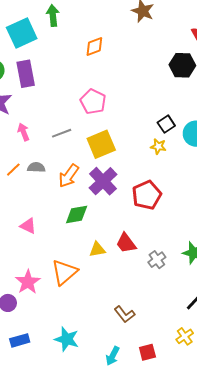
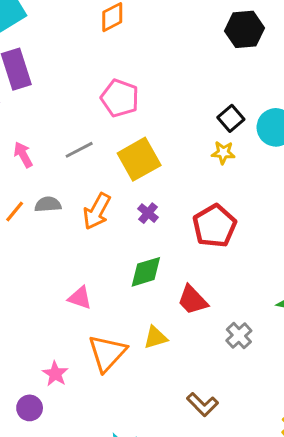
purple cross: (103, 181) -> (148, 213), size x0.5
green diamond: (77, 215) -> (146, 272), moved
pink triangle: (28, 226) -> (80, 298), moved
yellow triangle: (97, 250) -> (155, 338), moved
gray cross: (157, 260) -> (239, 336), moved
pink star: (28, 282) -> (55, 374), size x0.7

